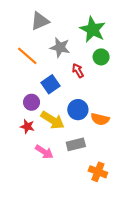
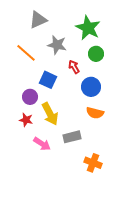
blue square: (50, 84) -> (48, 80), turned -30
blue circle: (78, 110) -> (91, 87), moved
yellow arrow: (53, 120) -> (50, 114), turned 30

